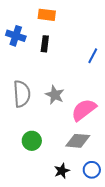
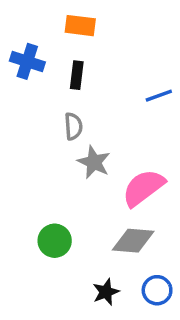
blue line: (93, 56) -> (159, 96), turned 42
gray semicircle: (22, 94) -> (73, 126), moved, size x0.6

